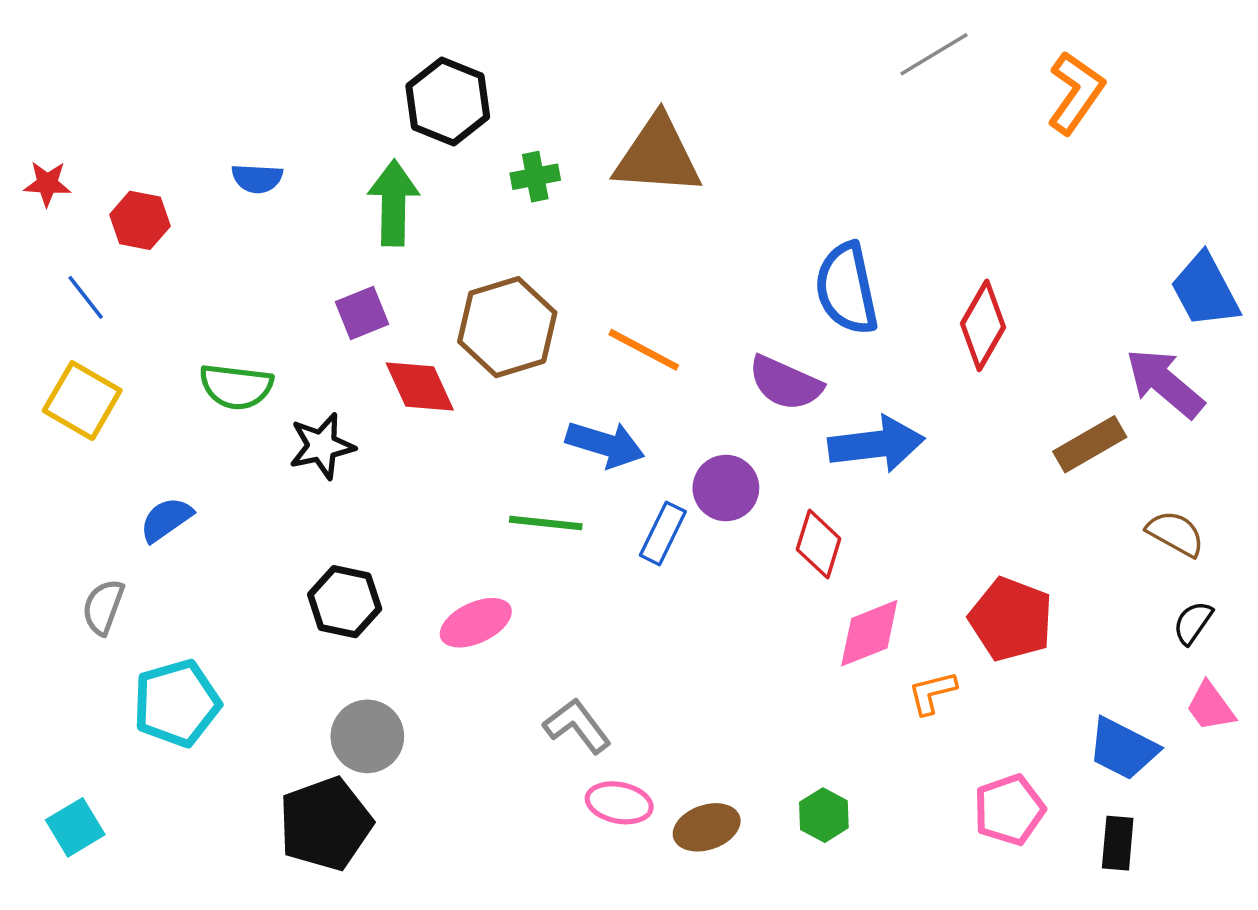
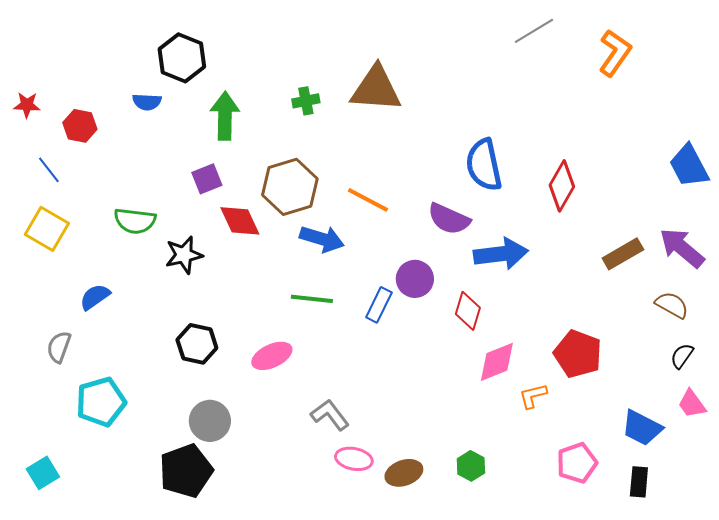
black hexagon: (448, 101) -> (182, 58), moved
purple arrow: (1165, 383) -> (682, 248), moved
blue arrow: (605, 444) -> (322, 239), moved

